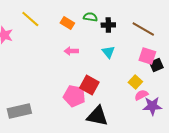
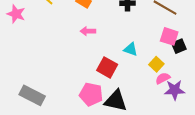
cyan triangle: (108, 52) -> (131, 49), moved, turned -32
pink pentagon: (74, 96) -> (91, 94), moved
gray rectangle: (19, 111) -> (32, 95), turned 40

